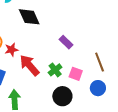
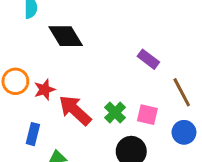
purple rectangle: (66, 42) -> (148, 59), moved

